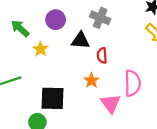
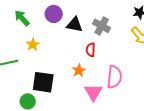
gray cross: (100, 18) -> (102, 26), moved
black triangle: (80, 40) -> (75, 25), moved
yellow star: (40, 49) -> (33, 45), moved

